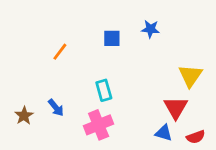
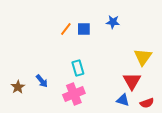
orange line: (60, 52) -> (66, 29), moved

